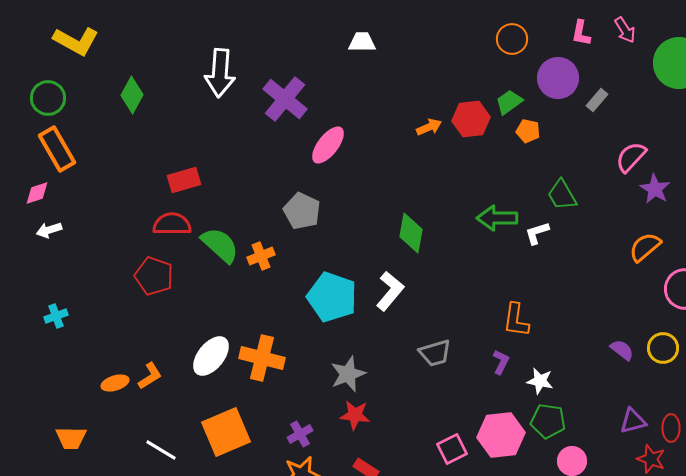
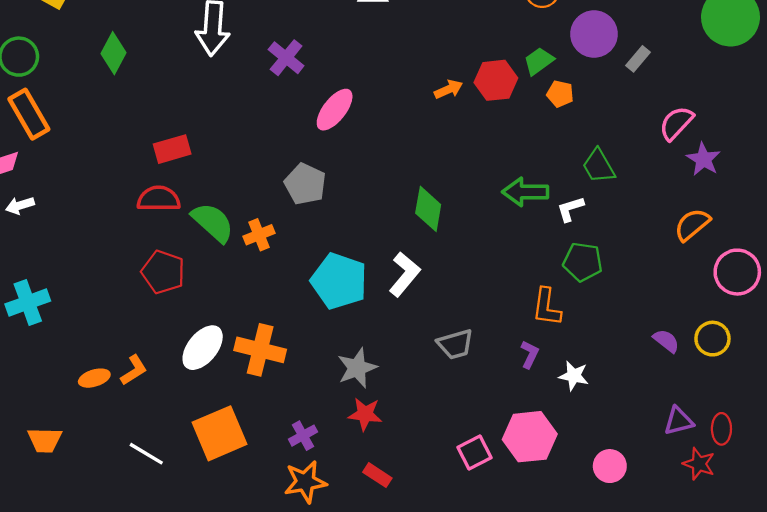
purple cross: (285, 99) -> (286, 58), size x0.7
red pentagon: (154, 276) -> (163, 272), moved
cyan cross: (56, 316) -> (28, 302), size x1.6
green pentagon: (548, 421) -> (583, 262), moved

